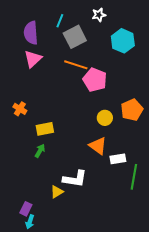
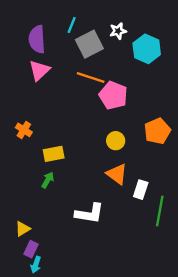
white star: (99, 15) -> (118, 31), moved
yellow circle: (105, 118) -> (116, 141), moved
white rectangle: (118, 159) -> (141, 190), turned -63
yellow triangle: (57, 192) -> (23, 229), moved

